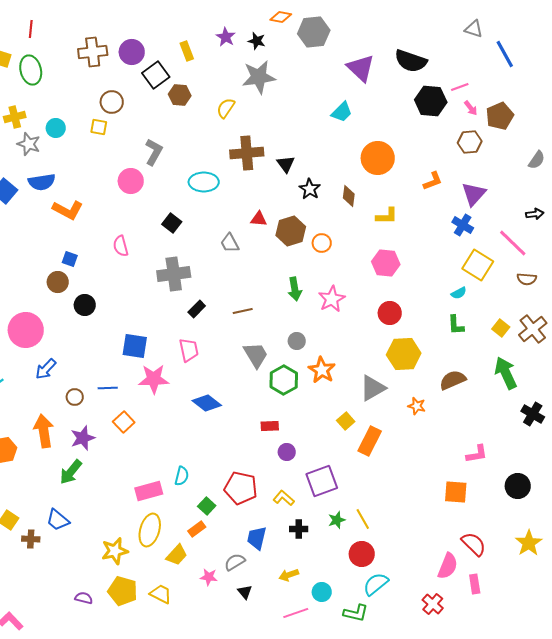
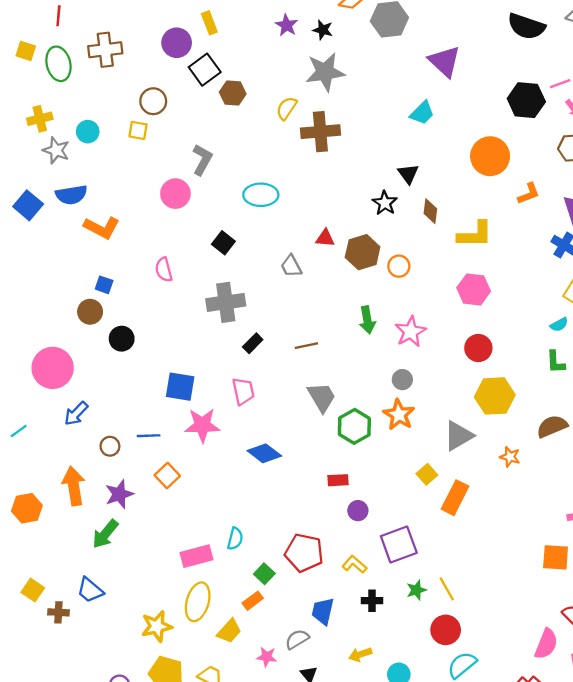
yellow rectangle: (187, 51) -> (209, 23), moved
brown cross: (93, 52) -> (105, 50), moved
black semicircle: (411, 61) -> (526, 26), moved
brown cross: (247, 153) -> (320, 132), moved
orange circle: (378, 158) -> (490, 156), moved
black triangle: (286, 164) -> (408, 174), moved
yellow L-shape: (387, 216) -> (475, 235), size x1.4
gray circle: (297, 341) -> (402, 380), moved

